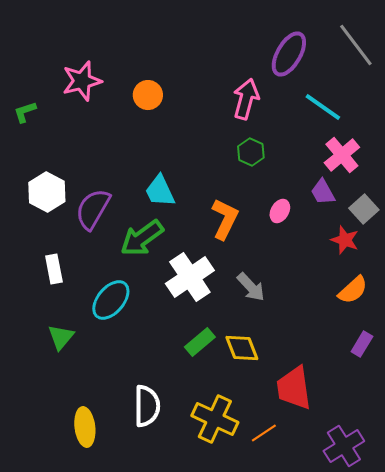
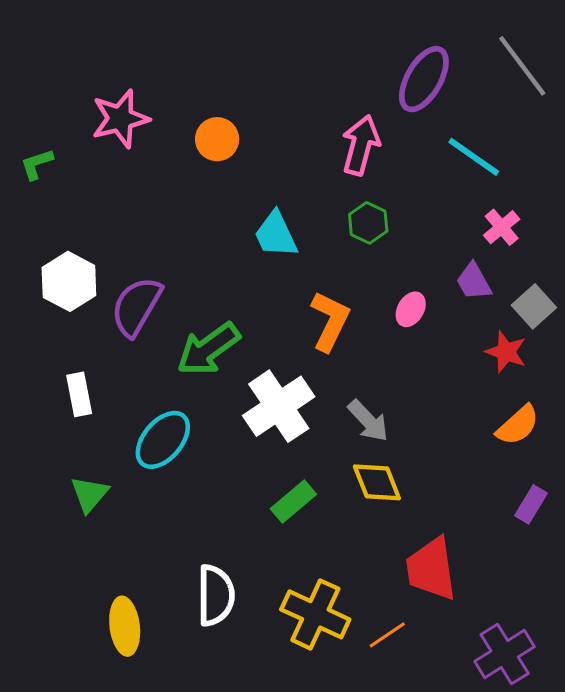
pink cross: (342, 155) -> (502, 227), size x0.7
cyan trapezoid: (160, 191) -> (276, 235), moved
yellow diamond: (242, 348) -> (377, 482), moved

